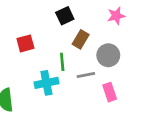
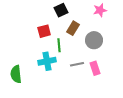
red square: (25, 43) -> (44, 31), moved
gray line: (86, 75) -> (77, 64), moved

